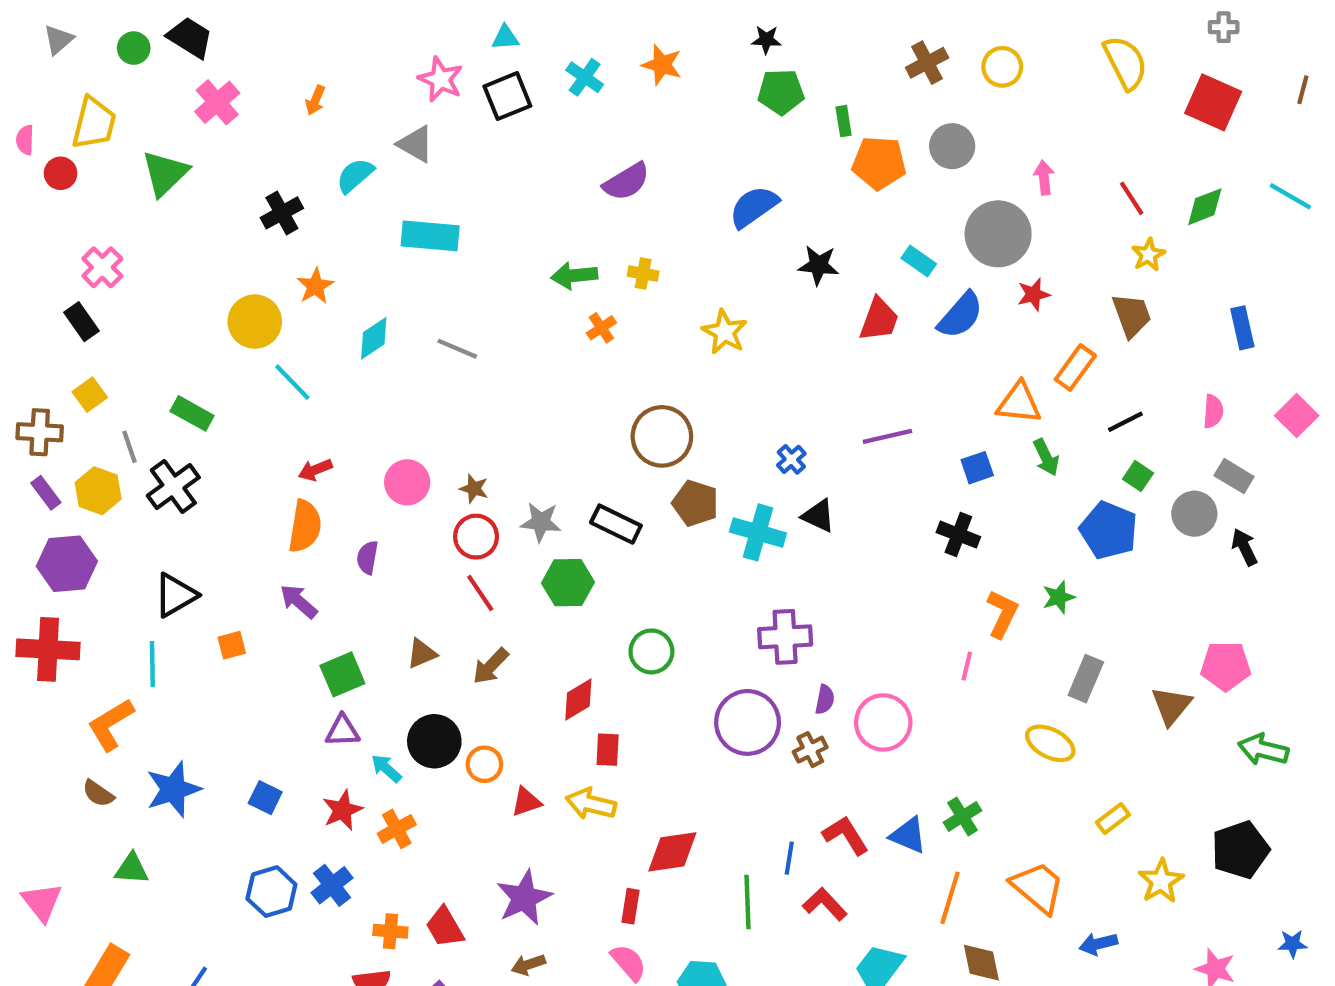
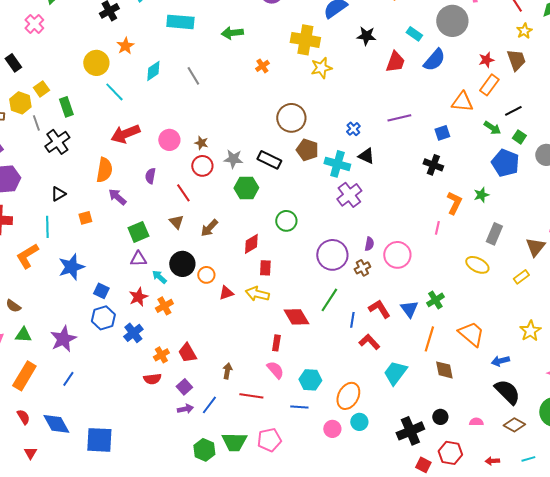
pink cross: (102, 267) -> (34, 24), moved
yellow cross: (643, 274) -> (305, 40), moved, size x2.0
green arrow: (574, 276) -> (232, 33), moved
red star: (1034, 294) -> (486, 60), moved
yellow star: (725, 332) -> (321, 68), turned 30
gray line: (457, 349) -> (193, 76), turned 36
yellow square: (90, 395) -> (41, 89), moved
green rectangle: (192, 413) -> (66, 107), turned 42
green arrow: (1046, 457) -> (492, 128), moved, turned -30
red arrow: (315, 470) -> (125, 134), size x1.8
yellow hexagon: (98, 491) -> (20, 103), moved
orange semicircle: (305, 526) -> (104, 170), moved
red line: (480, 593) -> (183, 193), moved
black triangle: (175, 595) -> (58, 194), size x0.7
purple cross: (785, 637) -> (349, 195), moved, turned -35
brown triangle: (422, 654) -> (176, 222), turned -49
blue star: (173, 789) -> (71, 267), moved
brown semicircle: (98, 793) -> (13, 306), moved
yellow rectangle: (1113, 818) -> (521, 277), moved
blue triangle: (908, 835) -> (409, 309), turned 30
red diamond: (672, 852) -> (296, 317), turned 68
green triangle: (132, 869) -> (23, 335), moved
blue hexagon: (271, 892) -> (103, 318), moved
purple star: (524, 898) -> (63, 339), moved
green line: (748, 902) -> (329, 300), moved, turned 35
orange cross: (390, 931) -> (161, 355), turned -35
brown arrow: (528, 965) -> (227, 371), turned 119

